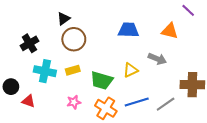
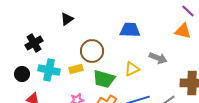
orange triangle: (170, 31) -> (183, 31), moved
brown circle: (74, 39) -> (92, 51), moved
black circle: (11, 87) -> (22, 74), moved

